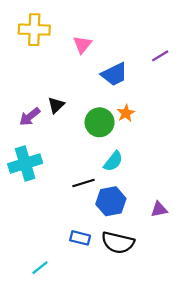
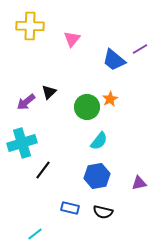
blue trapezoid: (114, 74) -> (114, 60), moved, turned 65
black line: (83, 183) -> (43, 170), moved, turned -36
black semicircle: (118, 243) -> (103, 212), size x0.7

